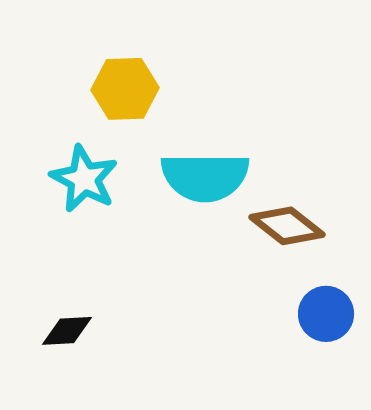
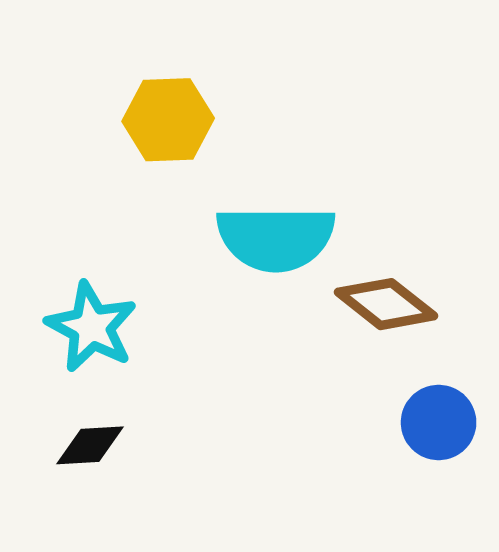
cyan star: (84, 179) -> (91, 327), moved

